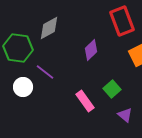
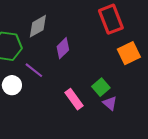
purple diamond: (91, 50) -> (63, 48), moved
purple triangle: (125, 115) -> (110, 103), moved

